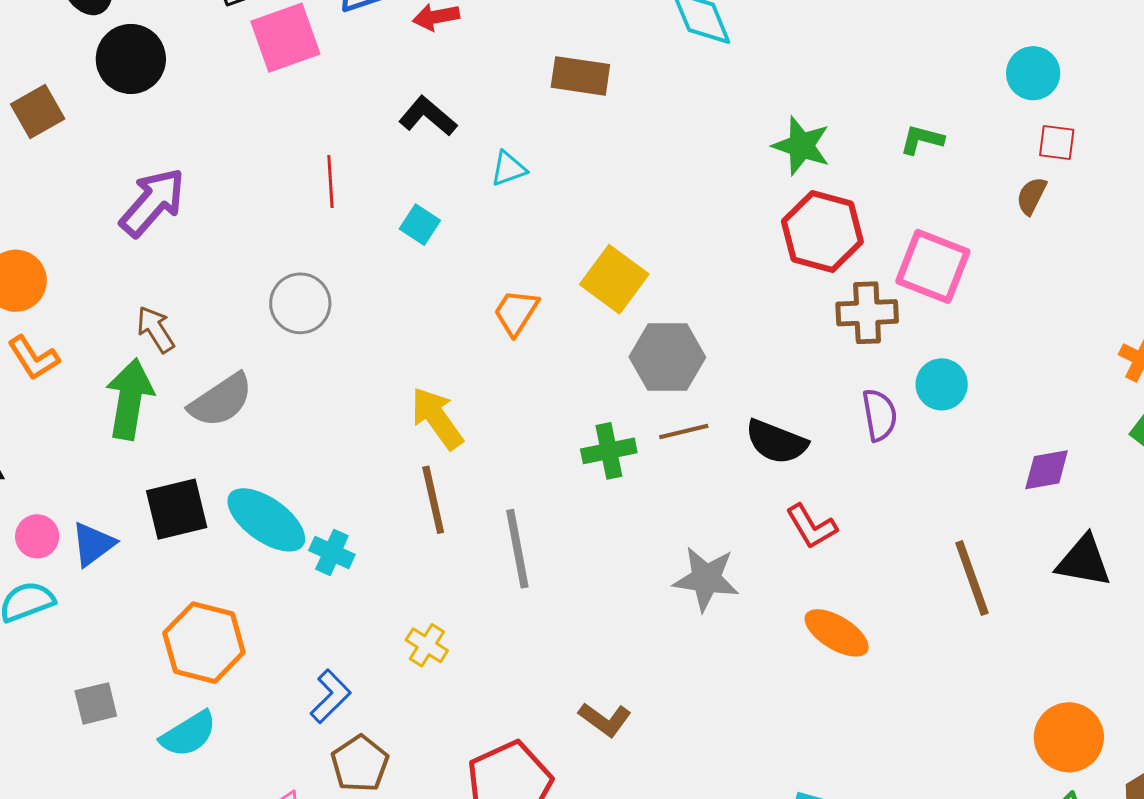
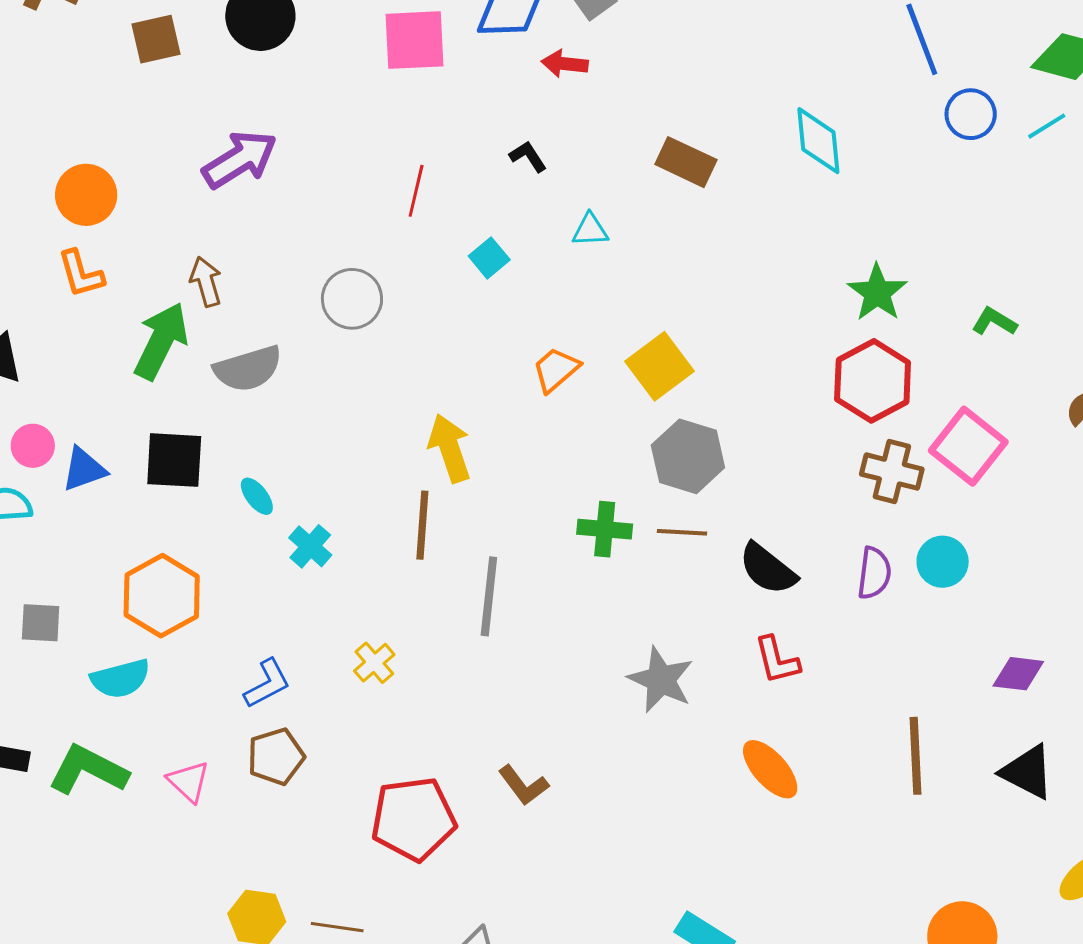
black L-shape: (428, 116) -> (528, 156), size x0.7
cyan ellipse: (266, 520) -> (257, 496), size x0.5

